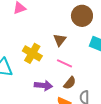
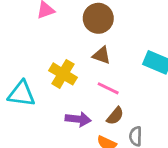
brown circle: (82, 16) -> (98, 18), moved
brown triangle: (60, 40) -> (102, 55), turned -48

